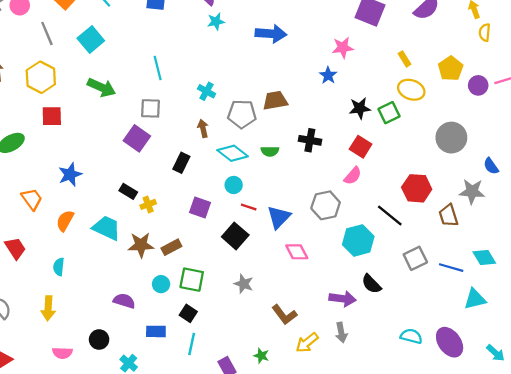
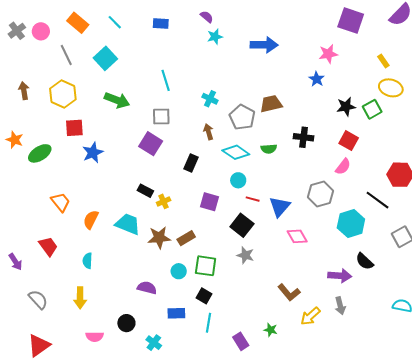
gray pentagon: (242, 114) -> (242, 117), turned 30
blue star: (70, 174) -> (93, 153), moved
gray star: (244, 284) -> (245, 255), moved

